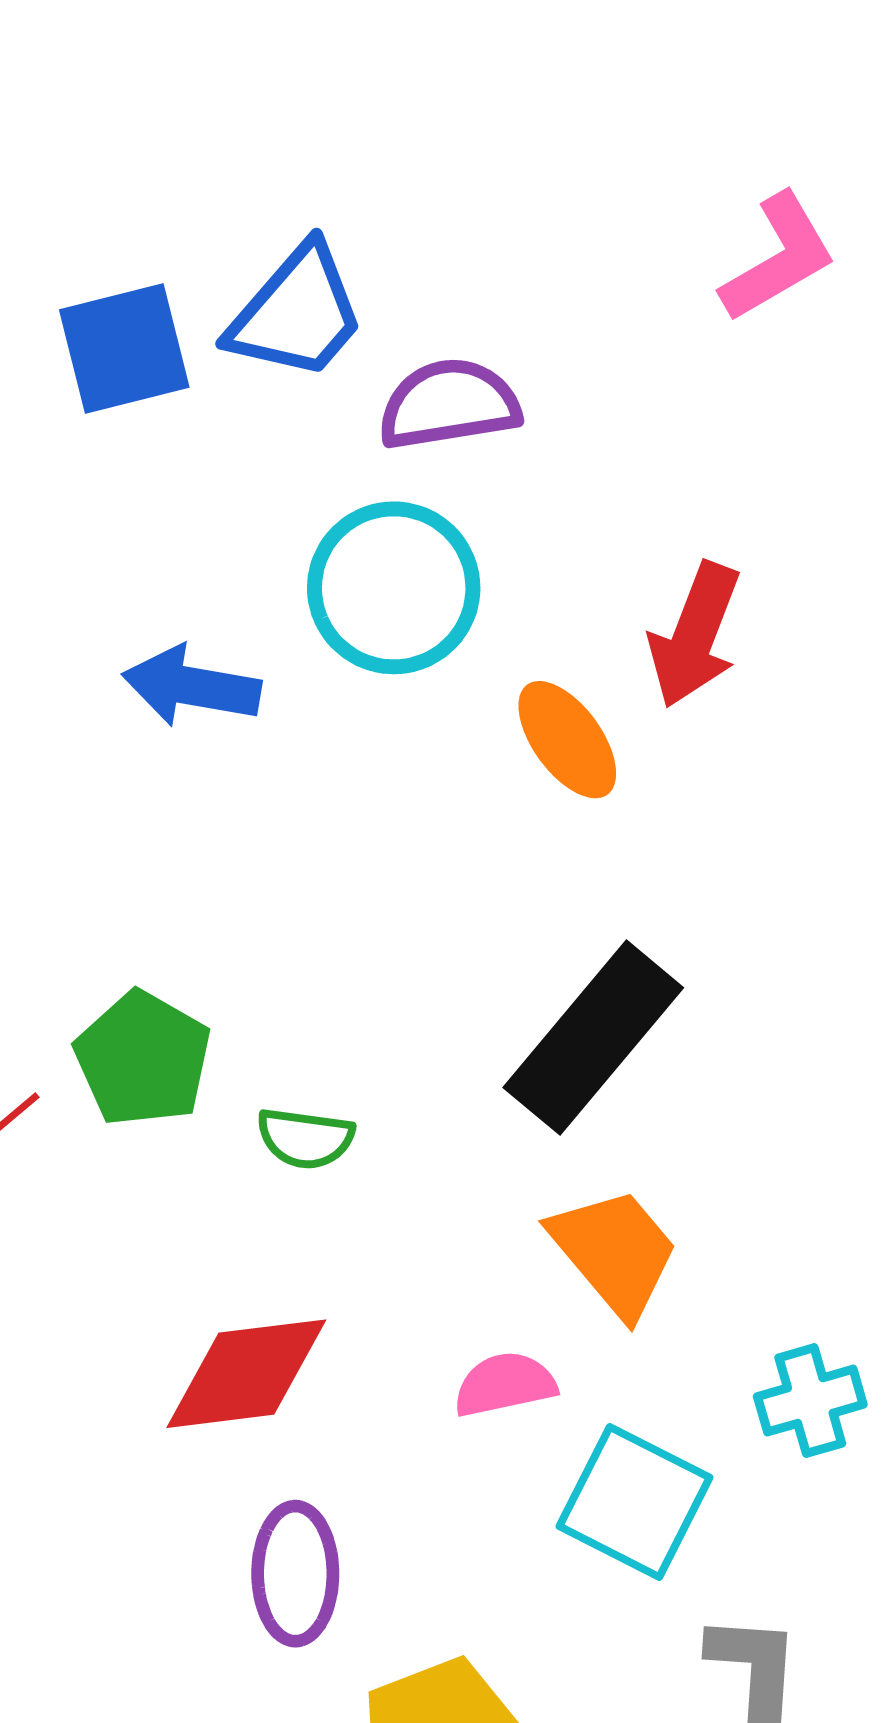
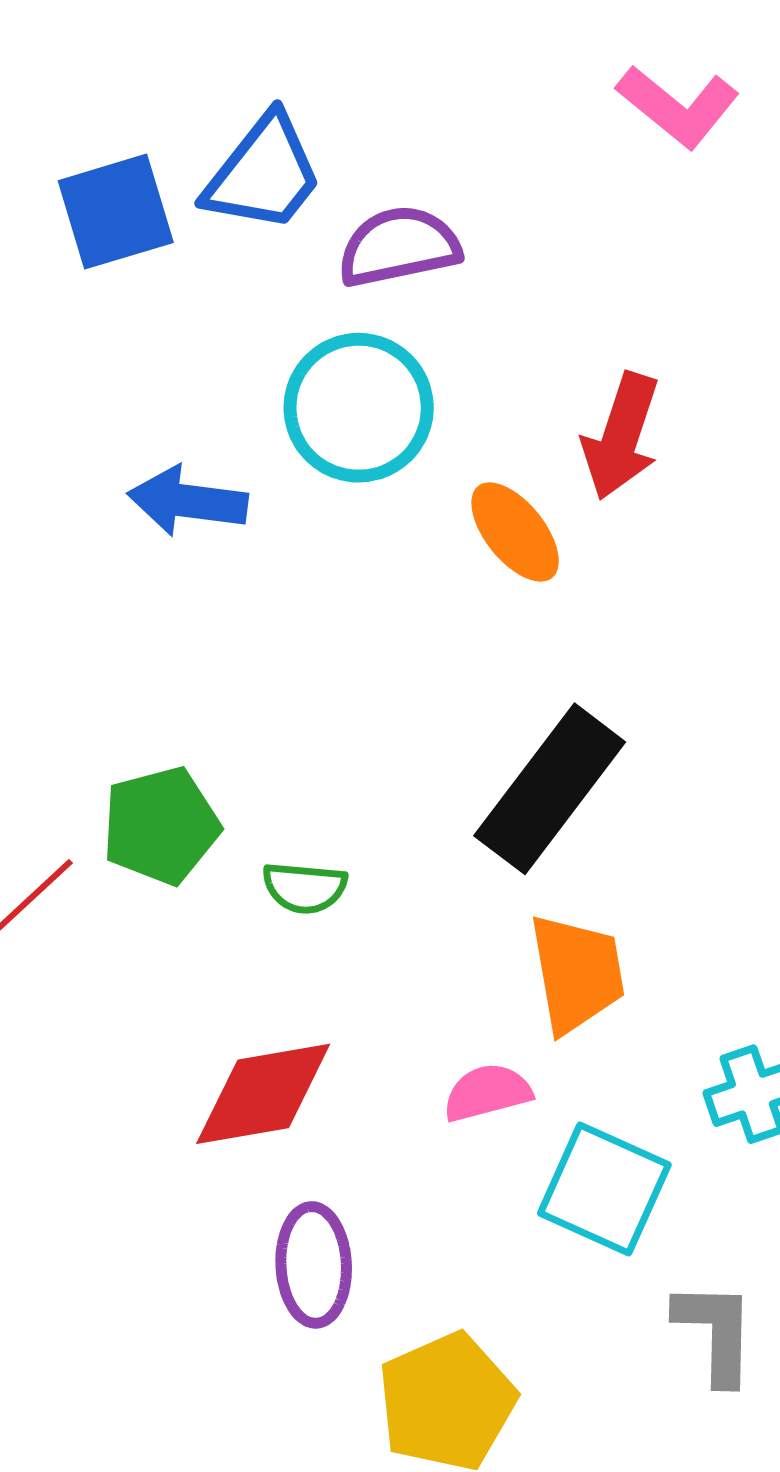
pink L-shape: (778, 258) -> (678, 106), turned 72
green pentagon: (143, 1059) -> (161, 826), turned 30
orange trapezoid: (615, 1252) -> (577, 973), turned 33

